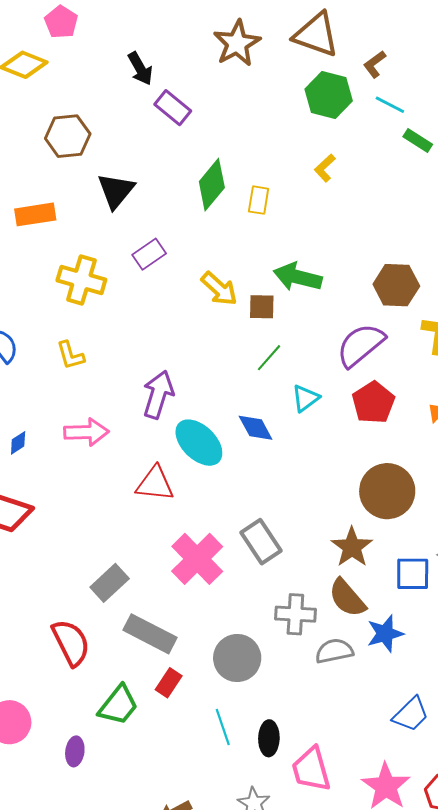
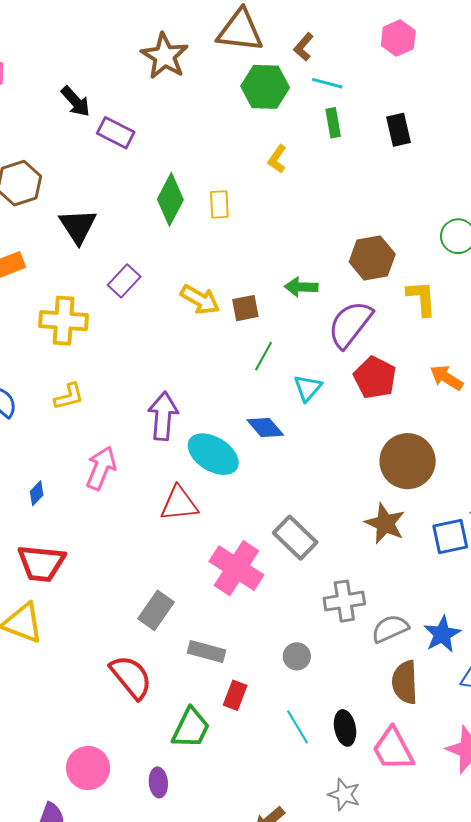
green rectangle: (418, 140) -> (333, 123), moved, turned 60
green arrow: (298, 277) -> (301, 287), moved, size x0.7
yellow L-shape: (70, 355) -> (69, 397), turned -76
pink arrow: (86, 432) -> (101, 468), turned -54
brown semicircle: (347, 598) -> (405, 682), moved, turned 51
gray rectangle: (150, 634) -> (207, 651), size x0.7
blue star: (385, 634) -> (442, 634), moved
gray circle: (237, 658) -> (297, 656), size x0.6

